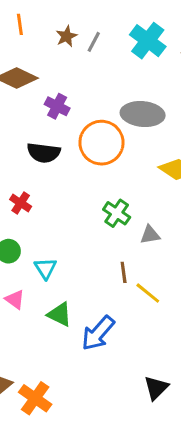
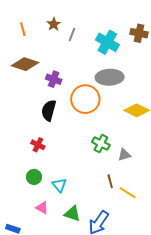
brown star: (67, 36) -> (54, 24), moved
cyan cross: (148, 41) -> (107, 42), moved
black semicircle: (44, 153) -> (49, 110), turned 105

